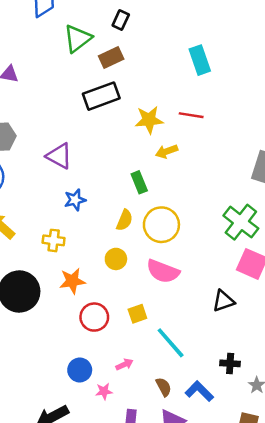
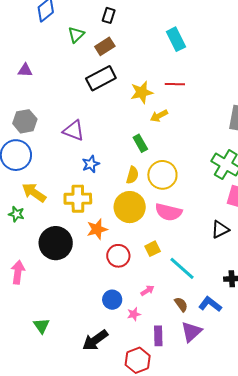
green triangle: (78, 38) -> (76, 35), size x0.7
yellow cross: (54, 240) -> (78, 199), size x1.5
yellow circle: (116, 259) -> (130, 207), size x1.8

